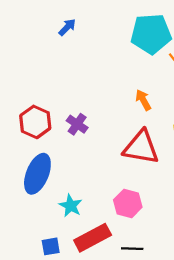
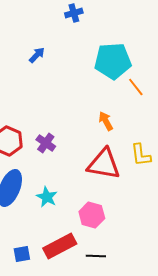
cyan star: (71, 206) -> (47, 197), moved

